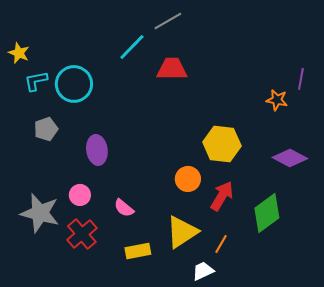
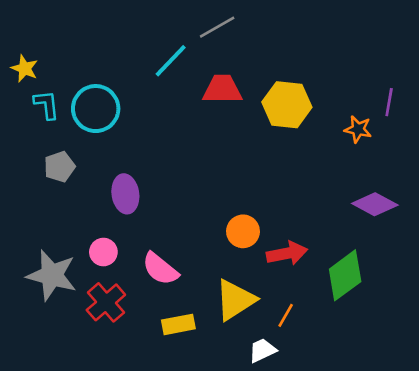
cyan L-shape: (36, 81) -> (47, 105), turned 95
yellow hexagon: (222, 144) -> (287, 105), moved
red arrow: (222, 196) -> (287, 253), turned 48
pink semicircle: (124, 208) -> (160, 269), size x1.4

